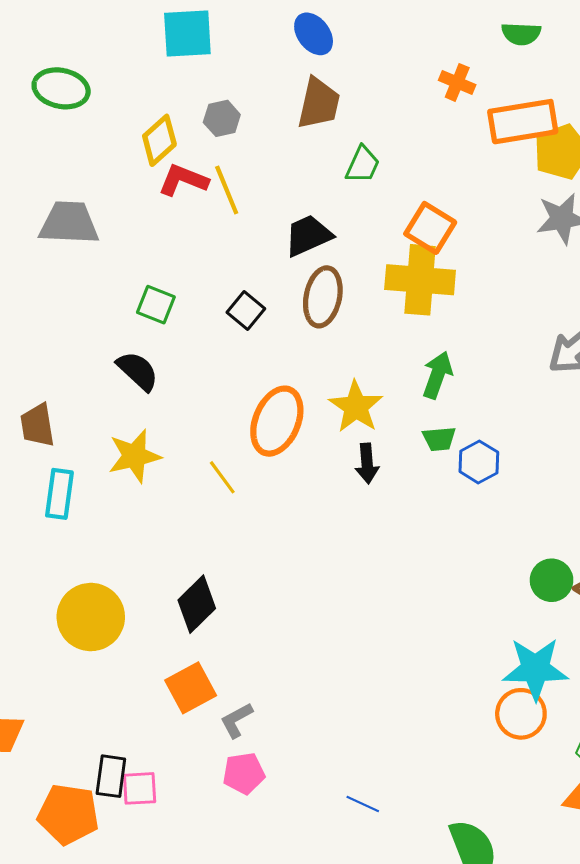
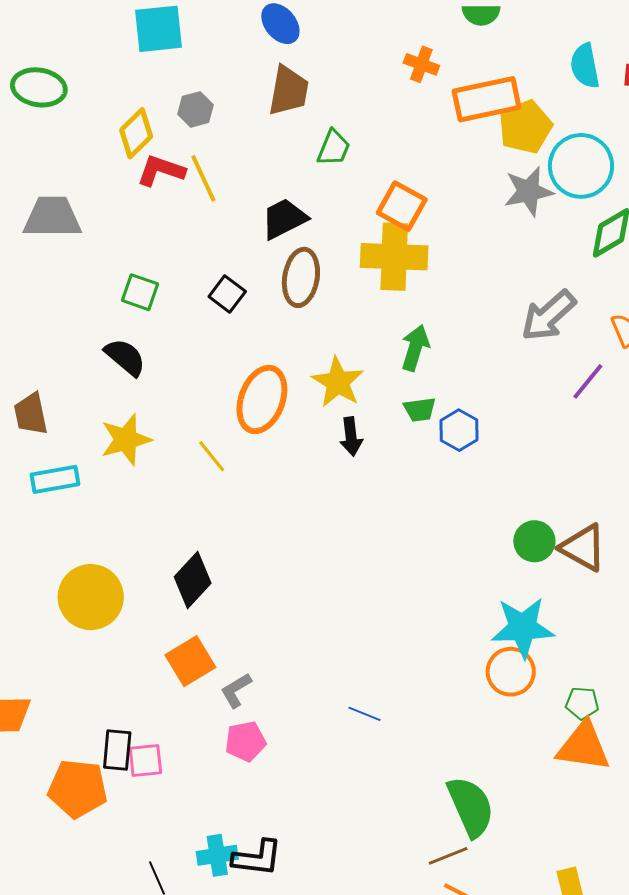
cyan rectangle: (59, 494) -> (55, 479), turned 75
blue line: (363, 804) -> (364, 714), moved

